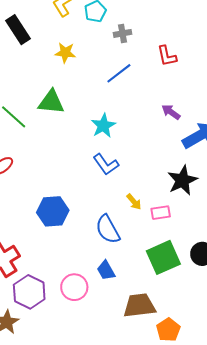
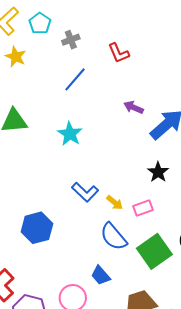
yellow star: (65, 53) -> (16, 57), moved, turned 30
blue L-shape: (106, 164) -> (85, 192), moved
black star: (182, 180) -> (158, 172), size x0.7
blue semicircle: (108, 229) -> (114, 237), moved

